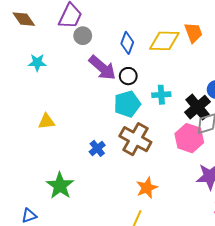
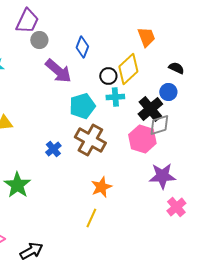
yellow diamond: (164, 41) -> (128, 69), moved, turned -44
black circle: (128, 76) -> (108, 76), moved

